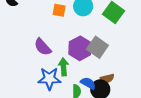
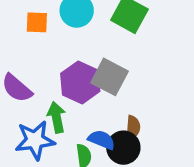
brown semicircle: (107, 78) -> (133, 128), turned -64

